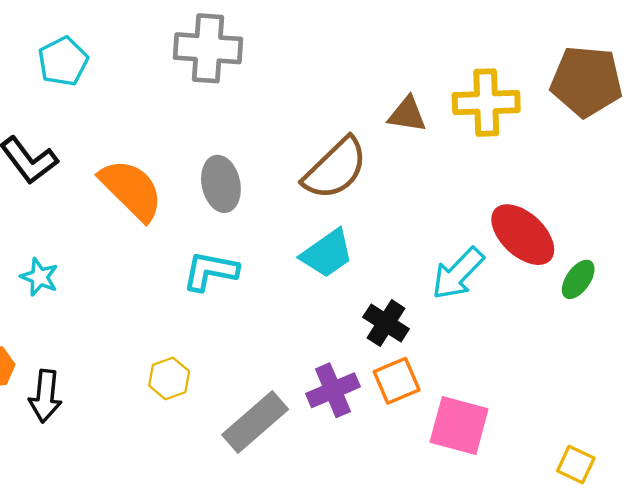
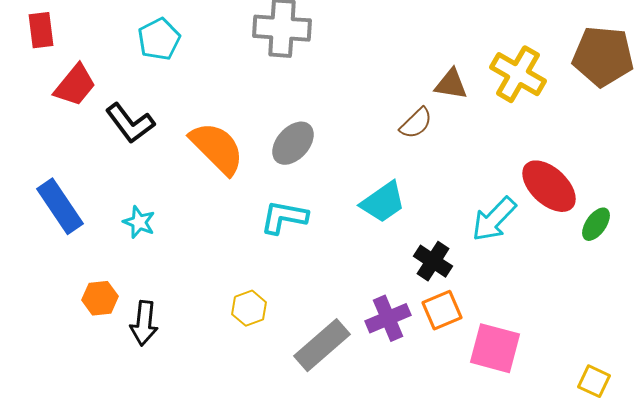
yellow cross: (486, 103) -> (518, 74), turned 32
brown semicircle: (335, 169) -> (416, 123), moved, size x0.6
gray ellipse: (221, 184) -> (293, 143), turned 54

